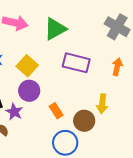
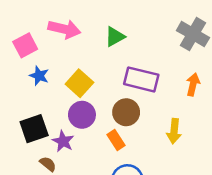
green triangle: (55, 29) -> (115, 37), size x0.7
brown circle: (84, 121) -> (126, 112), moved

